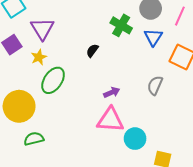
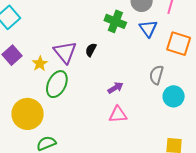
purple triangle: (42, 29) -> (65, 52), moved
pink triangle: (110, 120) -> (118, 115), size x0.7
cyan circle: (135, 139) -> (174, 96), moved

